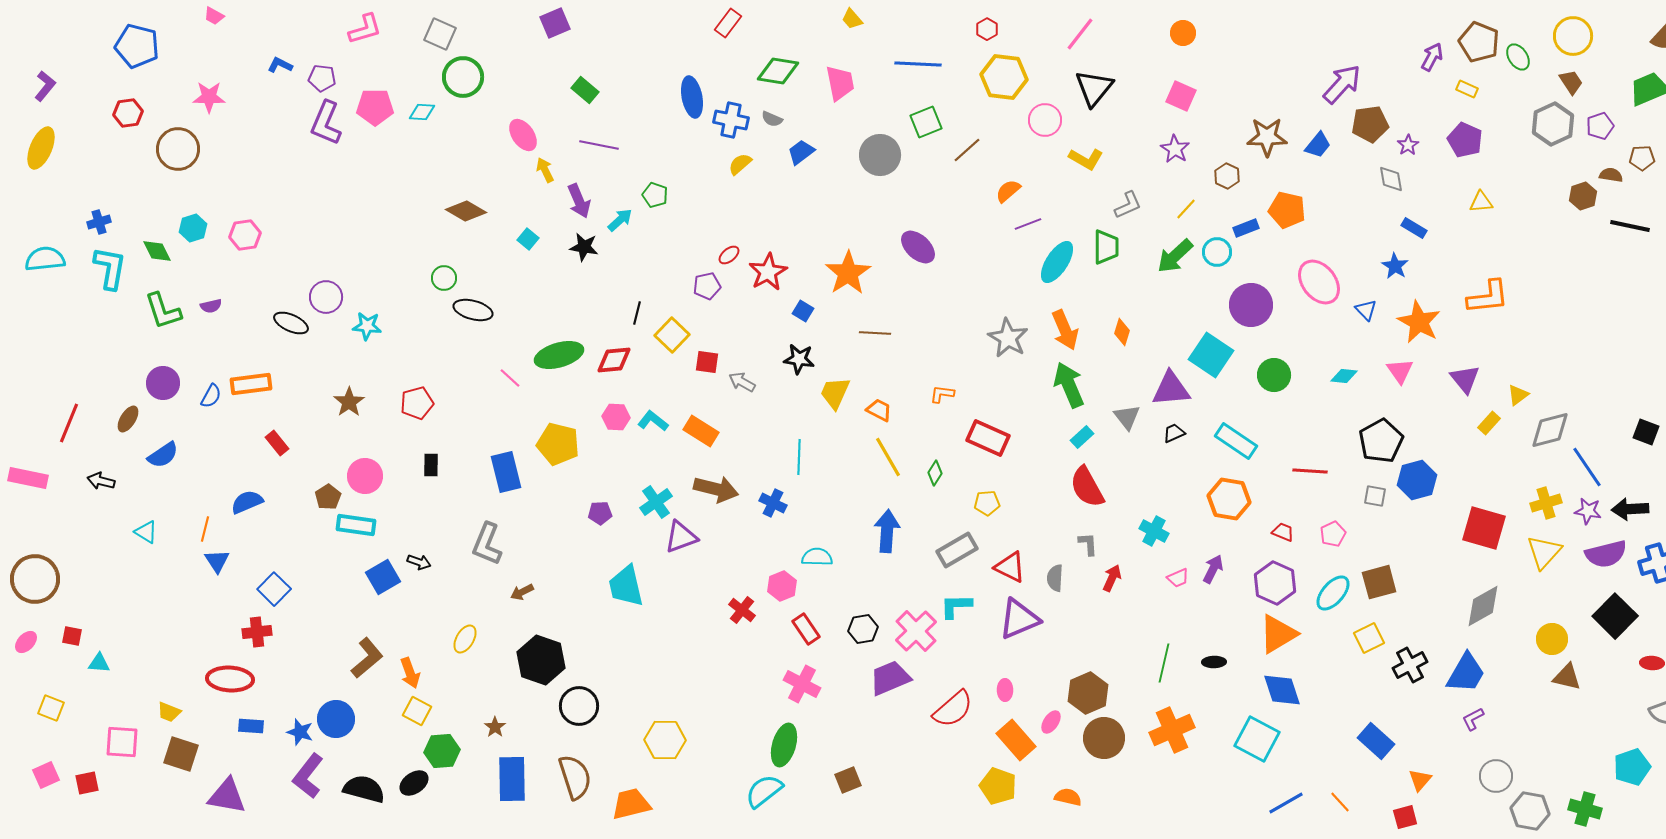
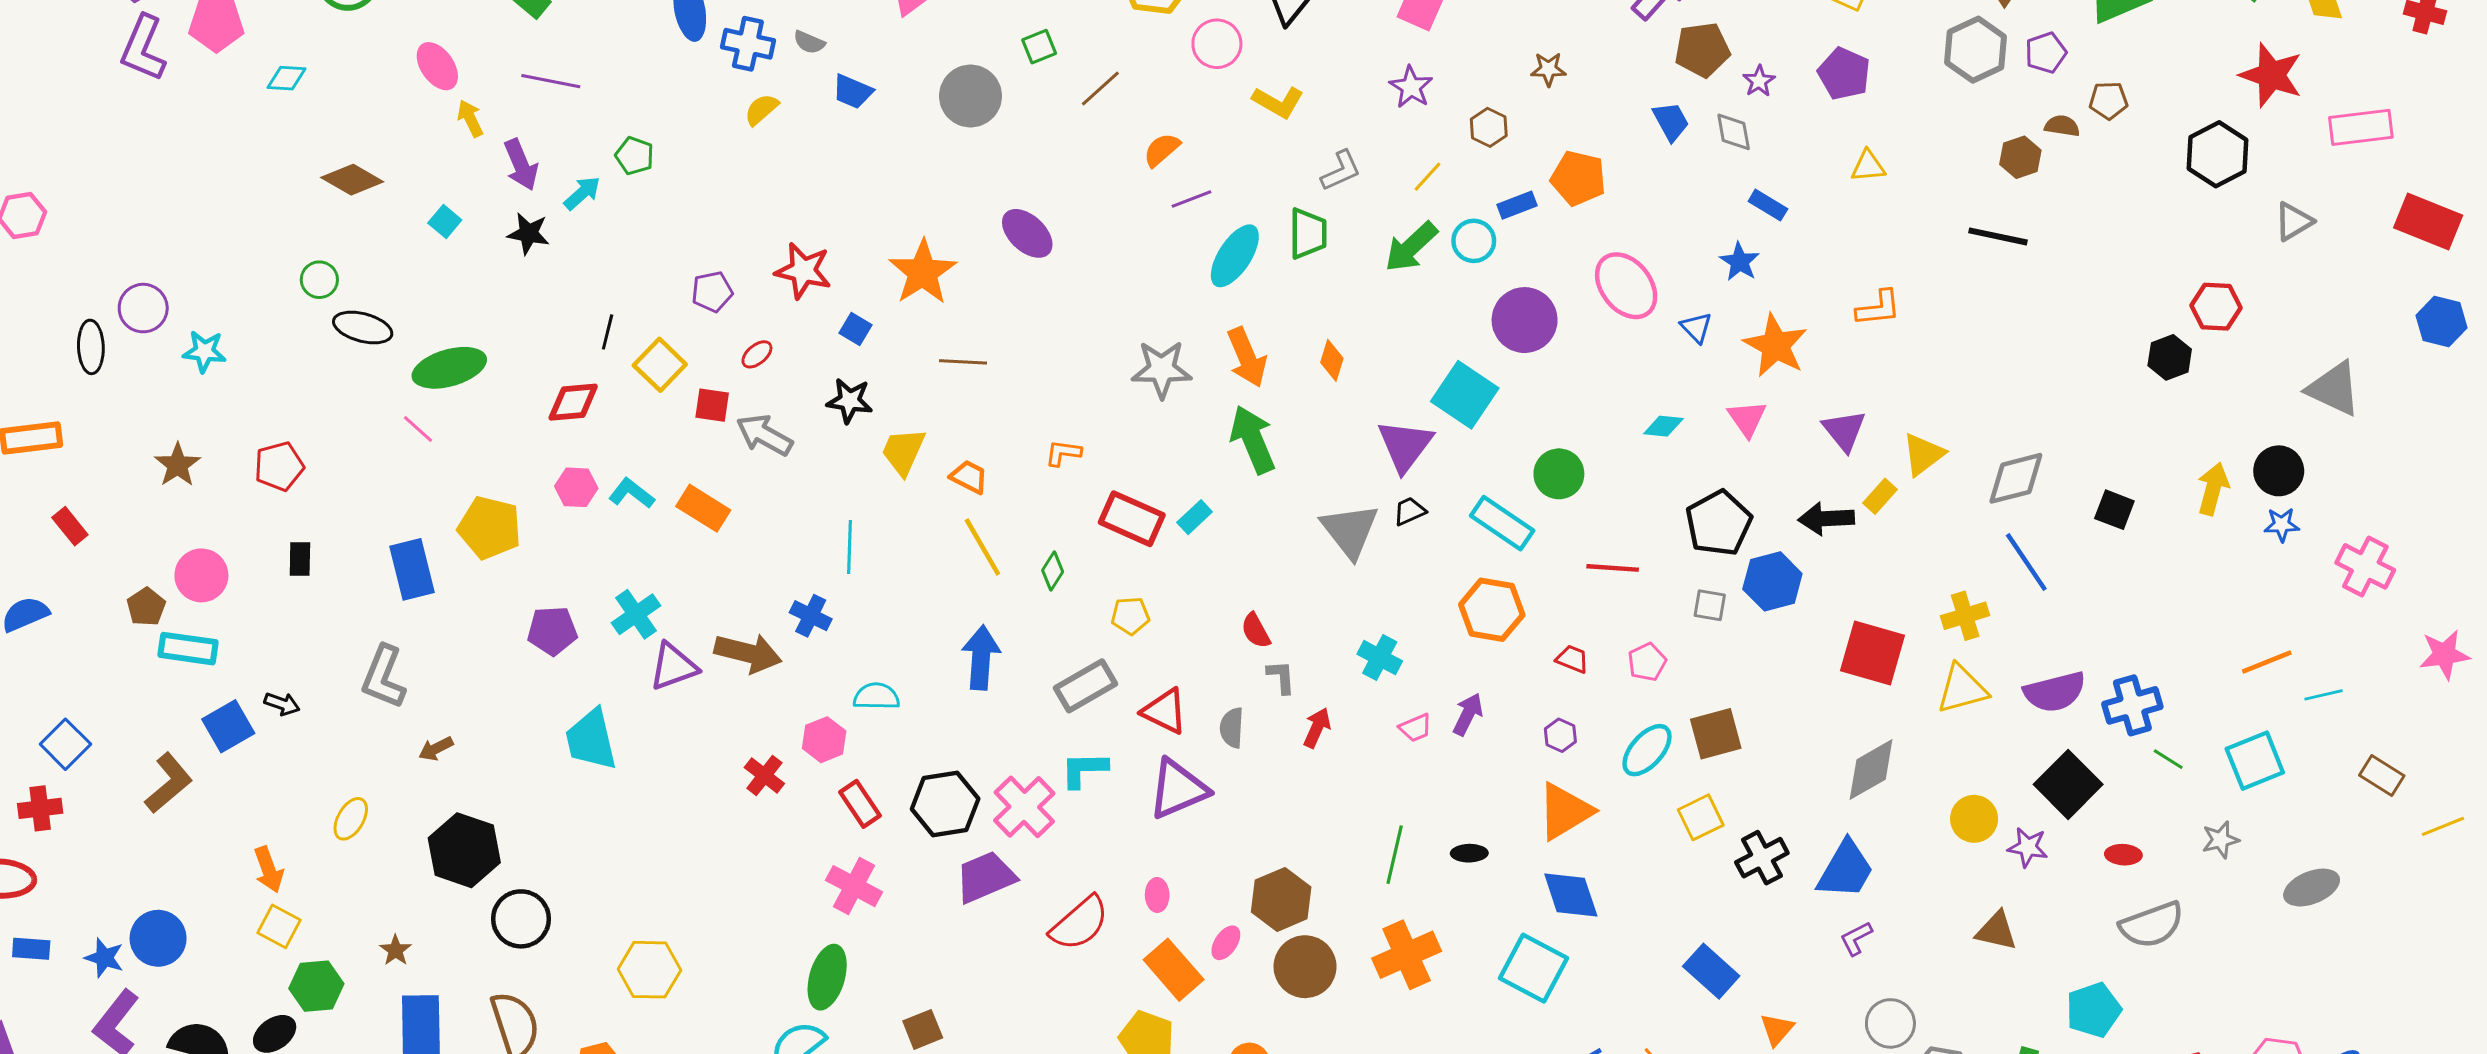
cyan diamond: (422, 112) -> (287, 78), moved
green square: (926, 122) -> (1039, 47), size x0.7
brown star: (1267, 137) -> (1548, 69), size x0.6
blue trapezoid: (1318, 145) -> (1671, 121), moved, turned -68
blue trapezoid: (801, 152) -> (853, 92), turned -120
black line: (1630, 226) -> (1998, 236), moved
red ellipse: (729, 255) -> (757, 354), moved
red star: (768, 272) -> (803, 271), turned -30
orange L-shape: (1488, 297) -> (1878, 308), size x0.7
black ellipse: (291, 323) -> (91, 347), turned 64
gray star: (1008, 338) -> (1162, 369), turned -30
green ellipse: (559, 355) -> (449, 368), moved
green circle: (1274, 375) -> (1559, 474), moved
gray arrow: (742, 382) -> (764, 435), size x1.4
purple triangle: (1171, 389) -> (1405, 445), turned -48
yellow triangle: (1518, 395) -> (1923, 454), size x1.4
gray triangle: (1127, 417) -> (1350, 531), moved, size x1.5
gray diamond: (1550, 430) -> (2016, 478), moved
cyan rectangle: (1082, 437) -> (1195, 517), moved
red semicircle: (1087, 487) -> (1256, 631), moved, size x0.6
brown arrow: (716, 489) -> (748, 653), moved
black arrow: (1630, 509) -> (1826, 519), moved
purple star: (1588, 511) -> (2028, 847), moved
purple pentagon: (600, 513) -> (552, 631), size x1.4
yellow triangle: (1544, 552) -> (1962, 689), turned 33
purple hexagon: (1275, 583) -> (1560, 735), size x0.5
black hexagon: (863, 629) -> (945, 804), size x1.5
brown L-shape: (367, 658) -> (169, 783), moved
brown triangle: (1567, 677) -> (1996, 931), moved

